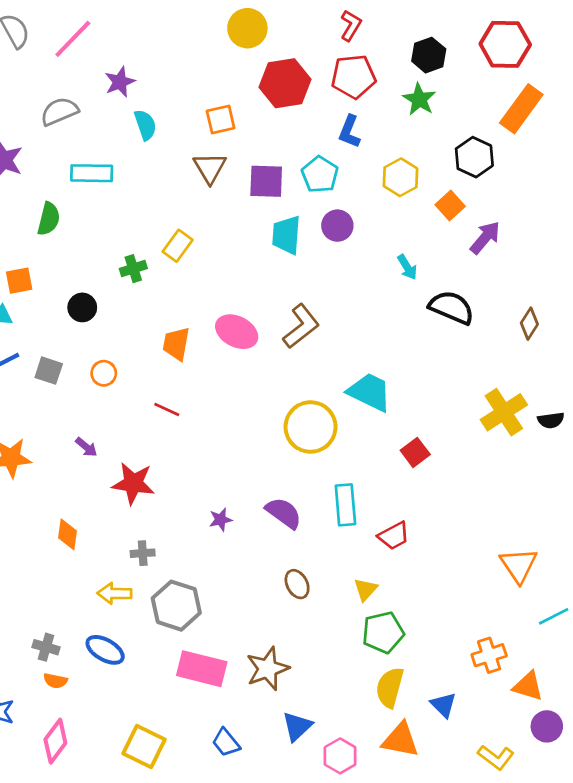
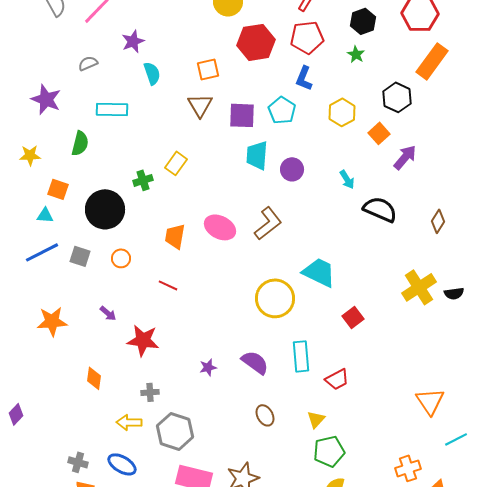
green star: (419, 99) -> (356, 54), size x0.7
gray semicircle: (59, 111) -> (88, 63), size x0.7
purple circle: (337, 226) -> (292, 169), moved
orange square: (19, 281) -> (58, 189), turned 30
black circle: (82, 307) -> (105, 209), size x1.8

